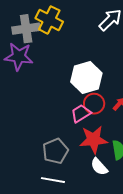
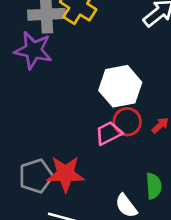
red star: (94, 140) -> (66, 174), moved
gray pentagon: (55, 151) -> (36, 176), moved

